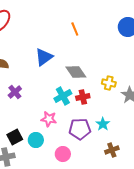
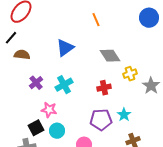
gray diamond: (76, 72) -> (110, 56), moved
yellow cross: (109, 83) -> (130, 74), turned -32
cyan cross: (63, 96) -> (64, 85), moved
pink star: (49, 119) -> (49, 110), moved

